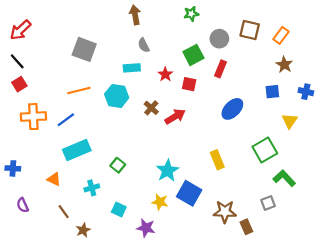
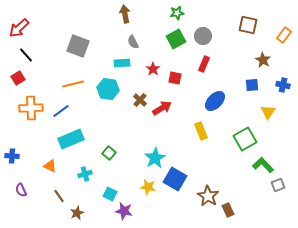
brown square: (250, 30) -> (248, 25), moved
orange rectangle: (281, 35) -> (284, 35), moved
green square: (193, 55) -> (176, 39), moved
black line: (17, 61) -> (26, 55), moved
yellow rectangle: (217, 160) -> (201, 131), moved
gray square: (268, 203) -> (278, 185), moved
brown star: (225, 212) -> (208, 196), turned 30
purple star: (146, 228) -> (124, 211), moved

